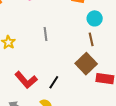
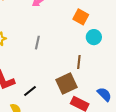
cyan circle: (95, 18) -> (94, 37), moved

